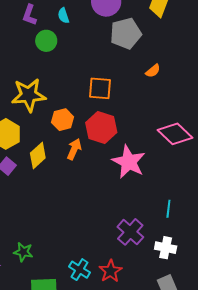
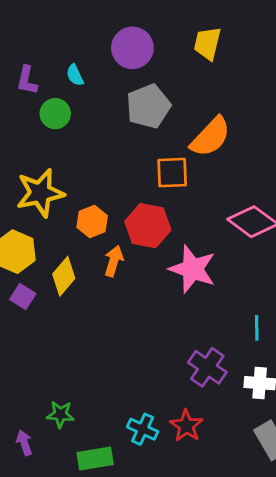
gray pentagon: (126, 34) -> (148, 106), moved
orange semicircle: (153, 71) -> (210, 137), size x2.0
orange square: (100, 88) -> (172, 173), moved

